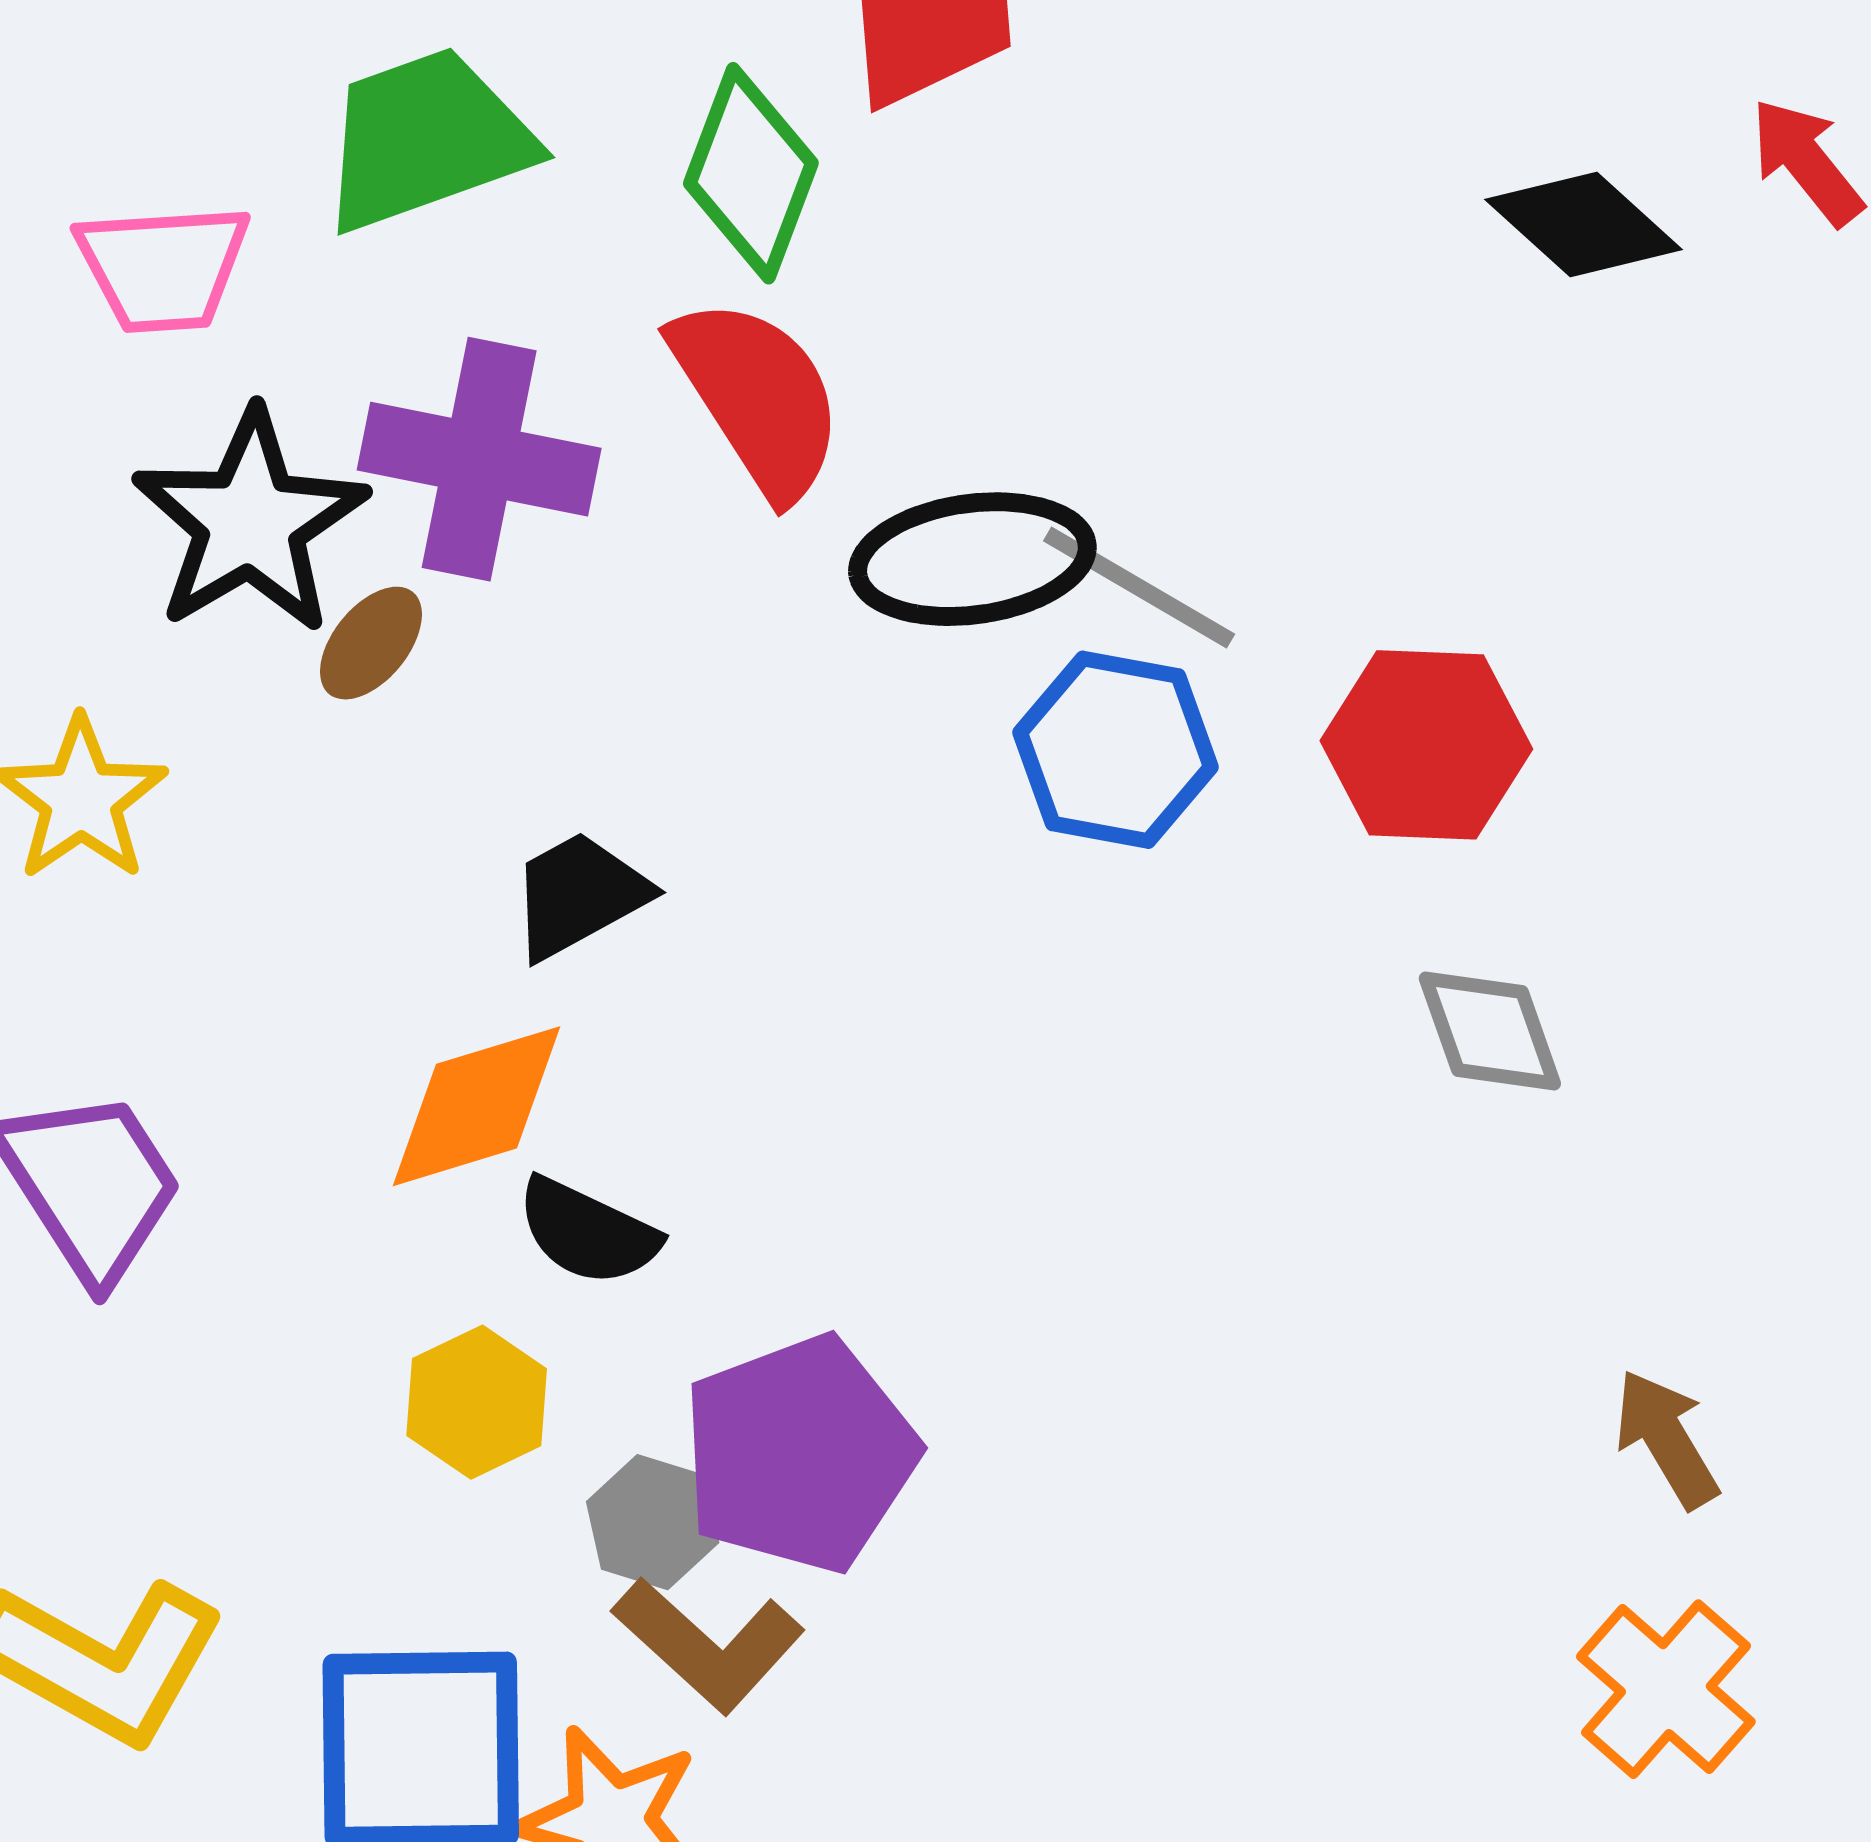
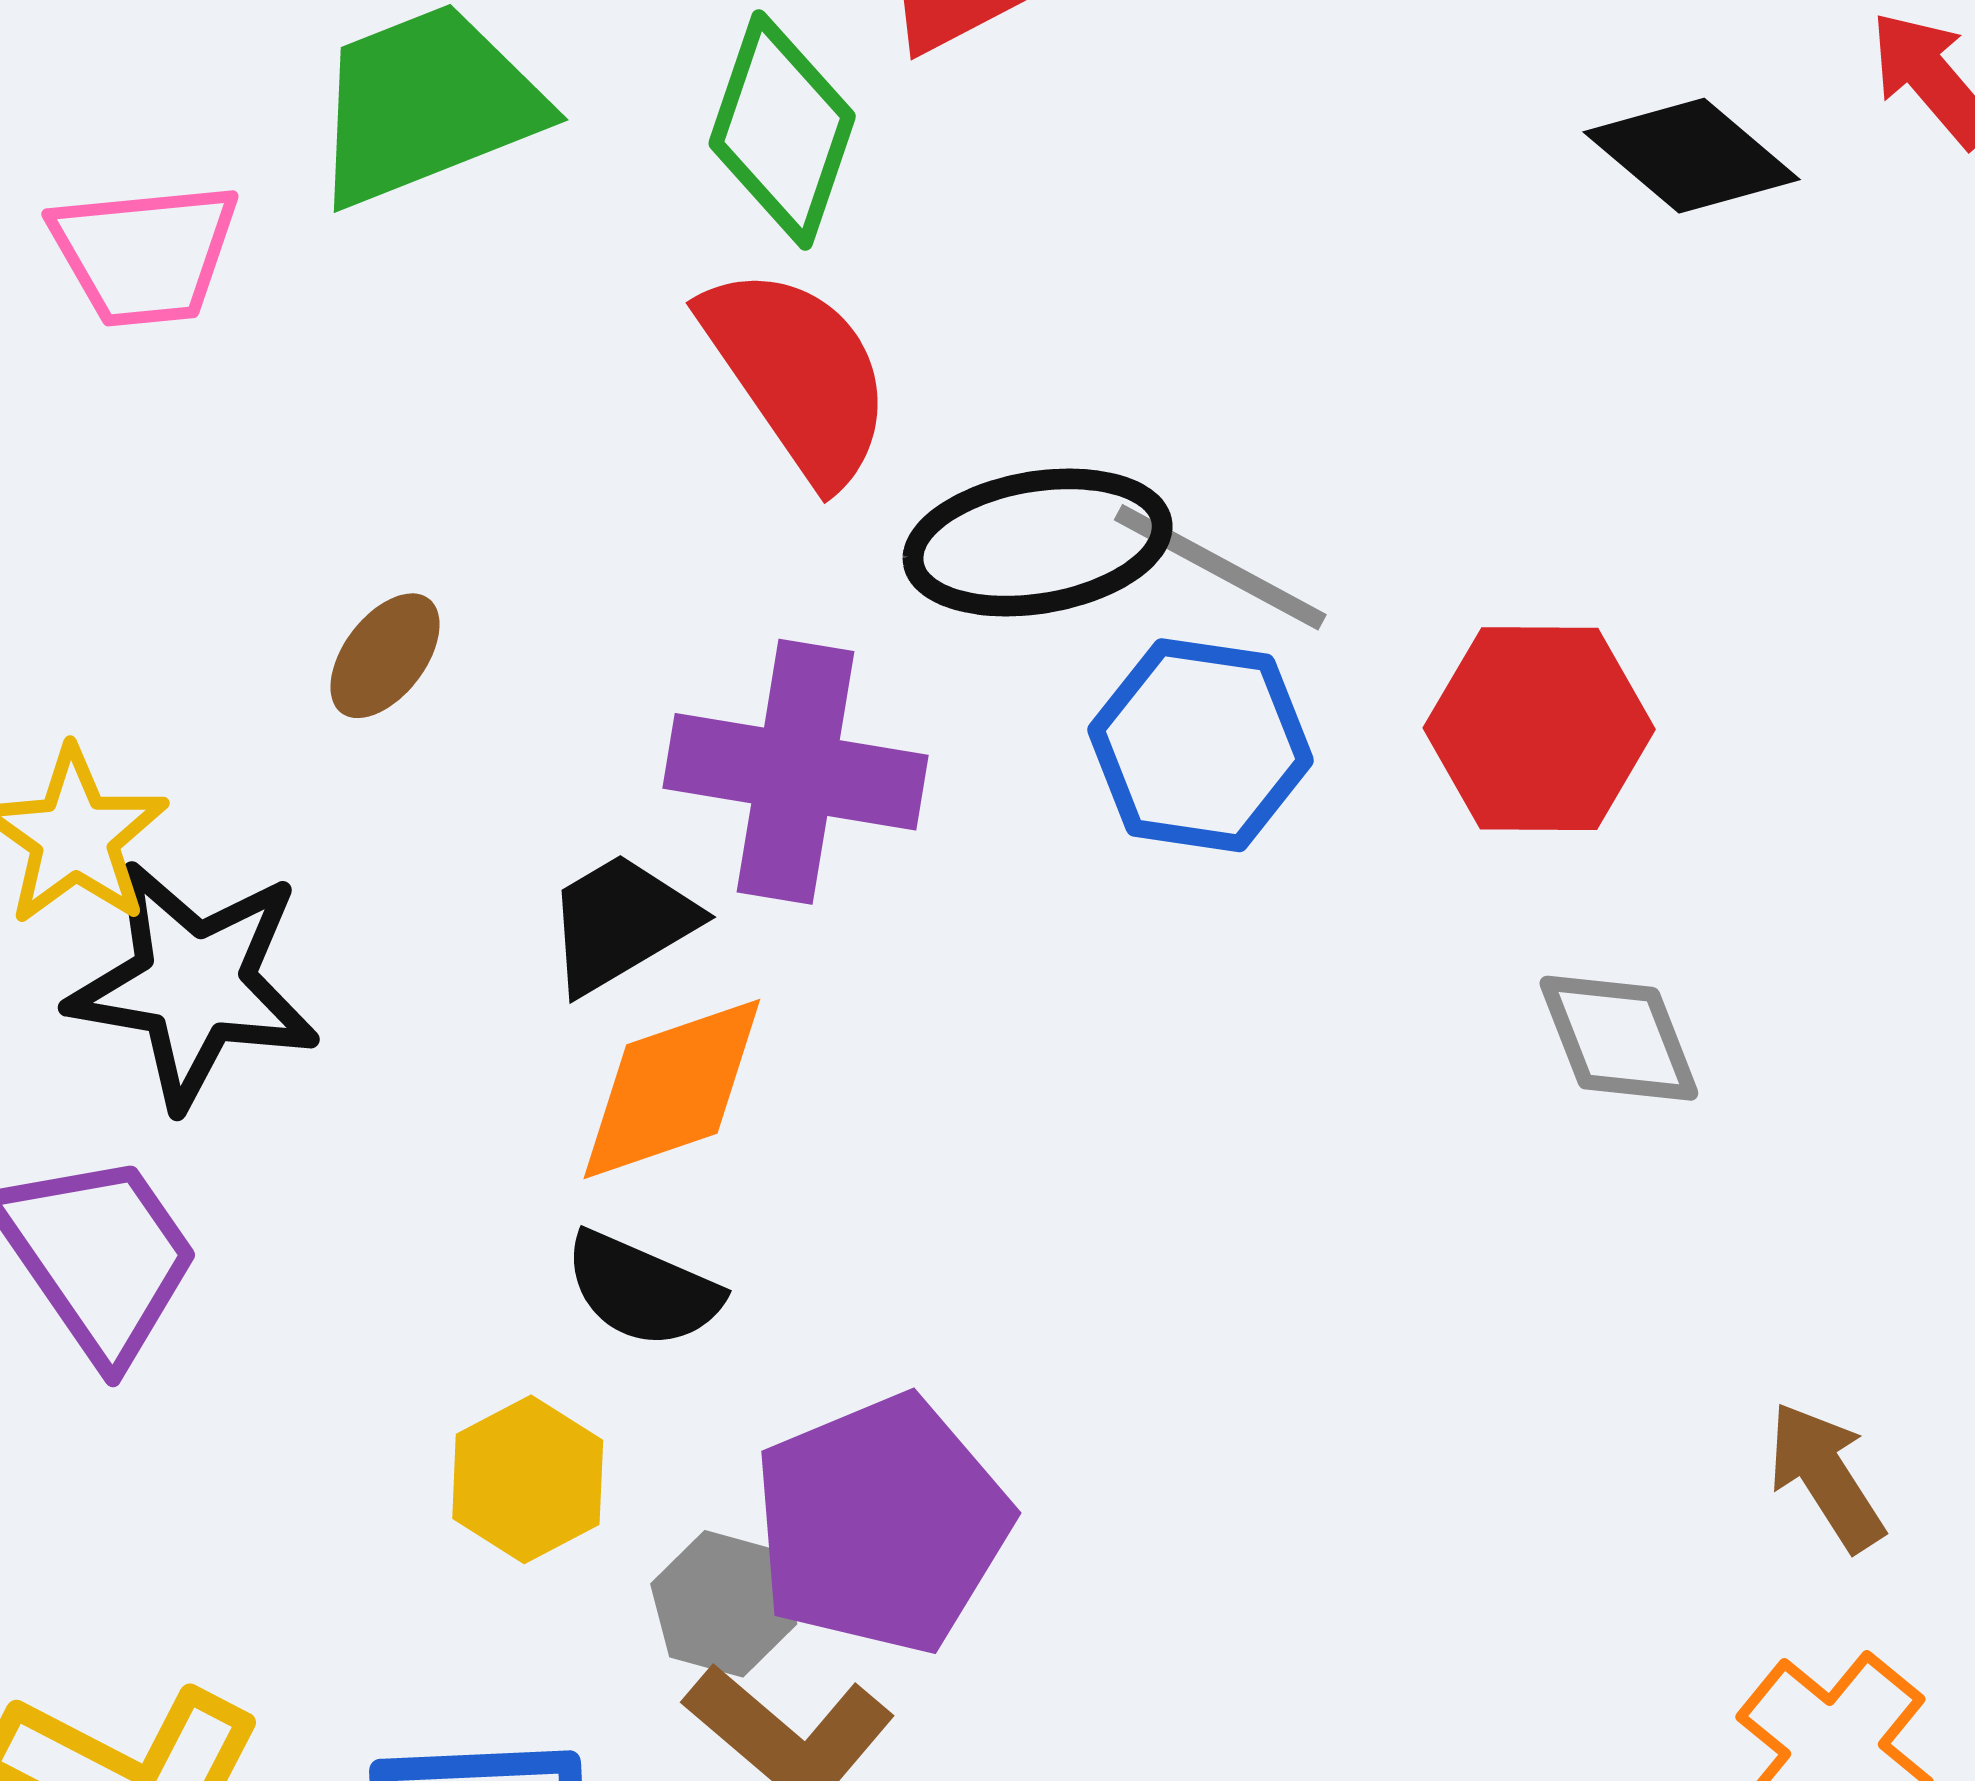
purple cross: (479, 459) -> (796, 772), moved
black star: (250, 522) -> (194, 984), moved, turned -30
orange diamond: (476, 1106) -> (672, 1089), moved

